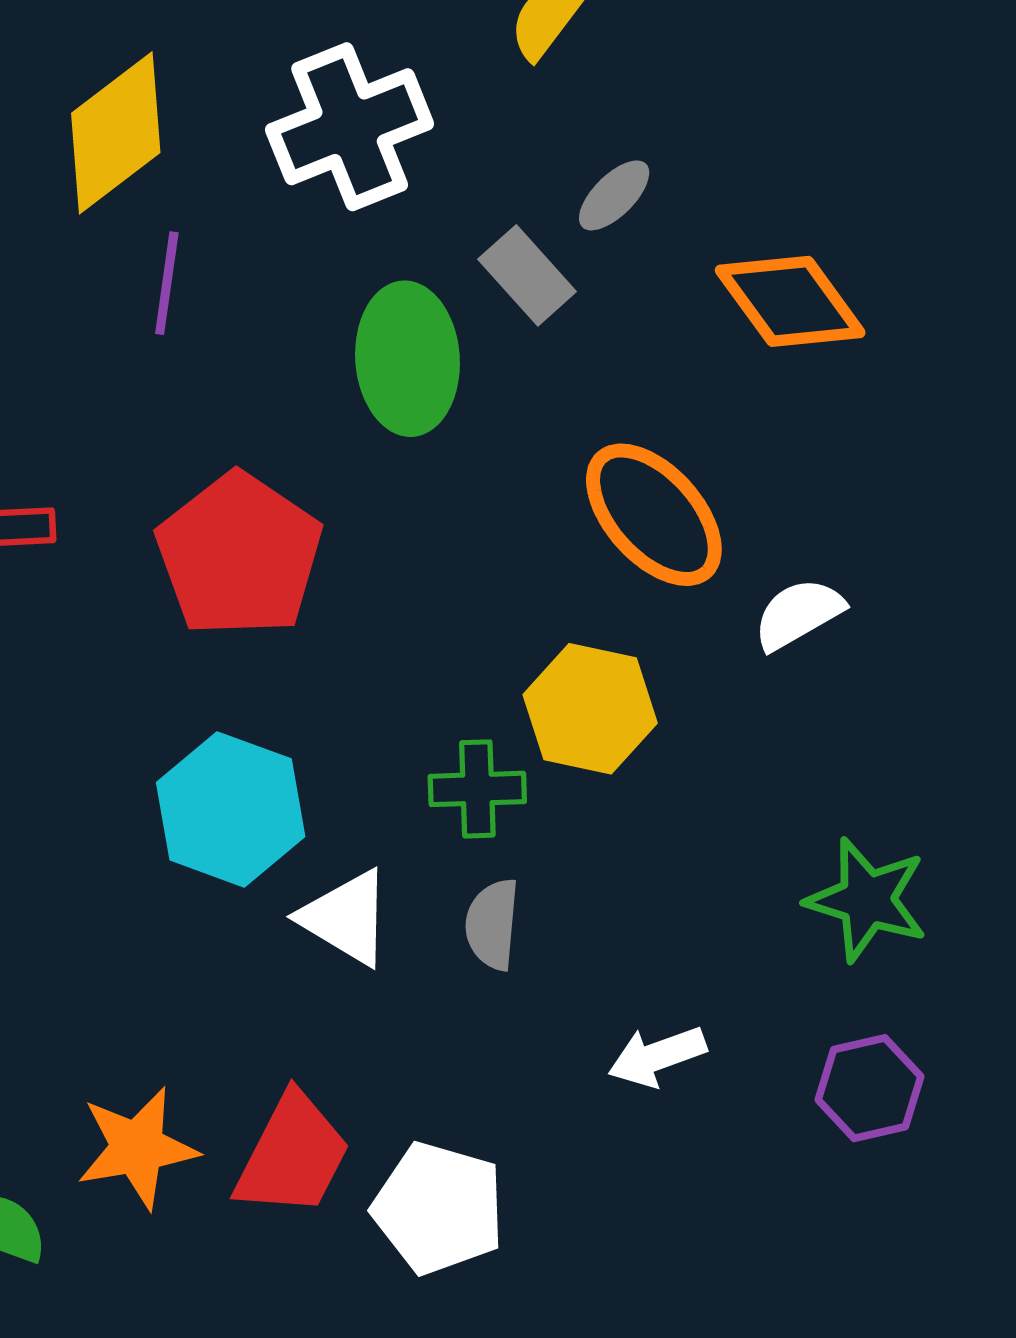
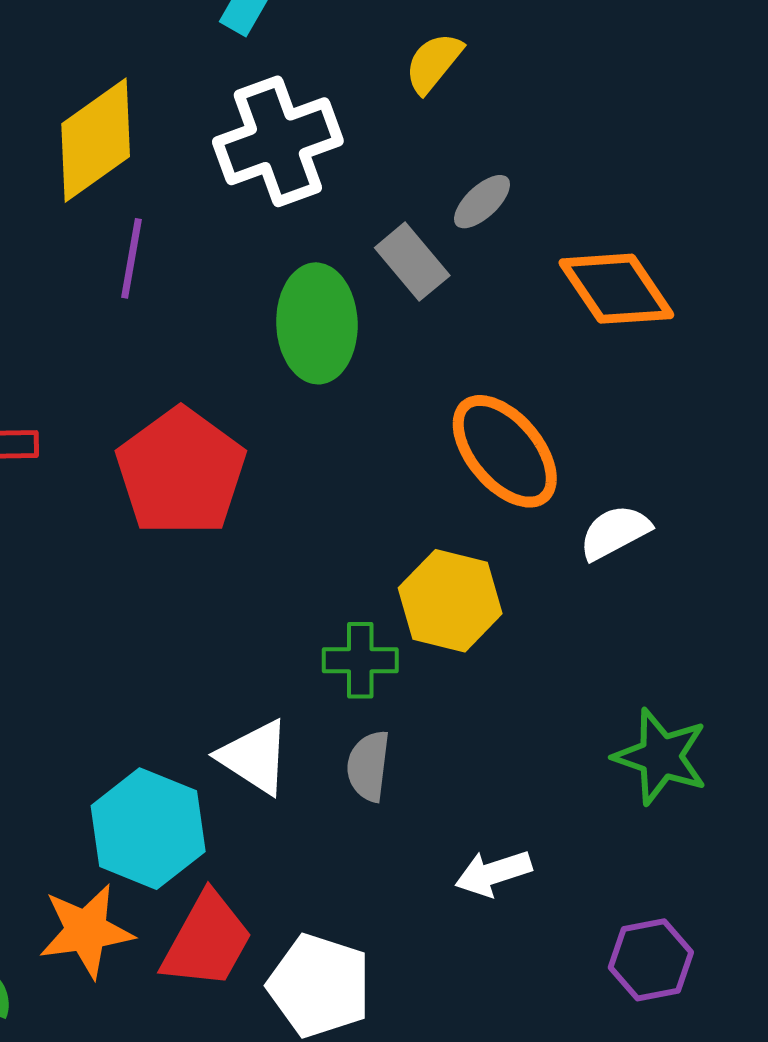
cyan hexagon: (231, 809) -> (148, 829), moved
purple hexagon: (869, 1088) -> (651, 960), moved

